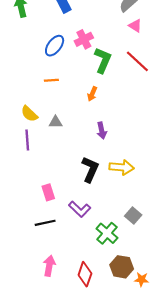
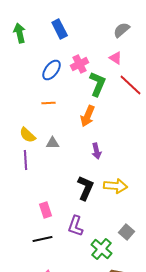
pink triangle: (135, 26) -> (116, 58), moved
orange arrow: (92, 94) -> (88, 116), size x1.5
purple L-shape: (80, 209) -> (76, 226), turned 65

